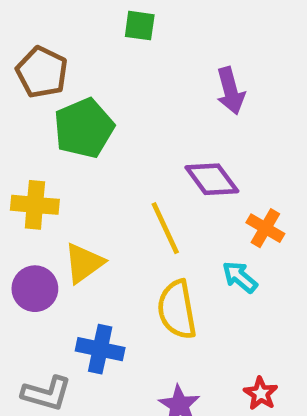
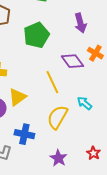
green pentagon: (84, 128) -> (36, 35), moved
orange cross: (265, 228) -> (95, 53), moved
yellow semicircle: (177, 310) -> (57, 117), turned 40

